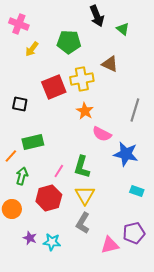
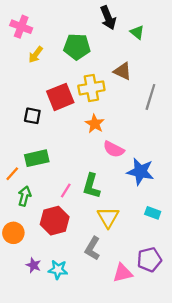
black square: (20, 104) -> (32, 116), moved
gray line: (135, 110) -> (150, 97), moved
yellow triangle: (85, 195) -> (108, 217), moved

